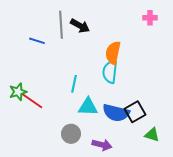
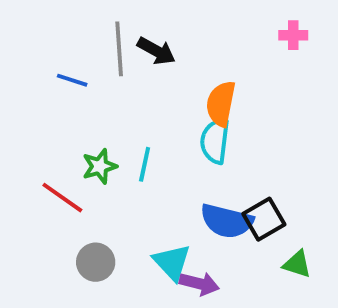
green star: (18, 92) -> (100, 166), moved
cyan triangle: (88, 107) -> (172, 262), moved, turned 45
gray circle: (71, 134) -> (96, 262), moved

